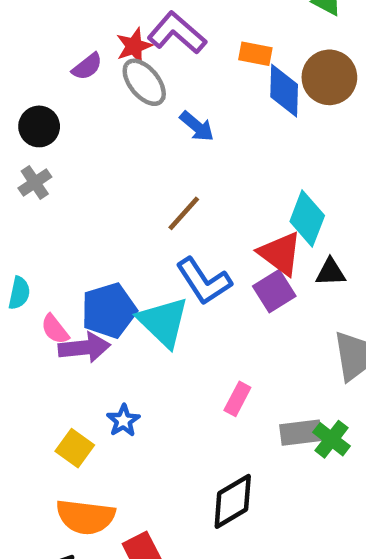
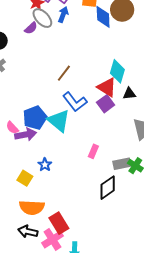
purple semicircle: (87, 66) -> (31, 28), moved
blue arrow: (197, 126) -> (63, 15), moved, turned -105
black diamond: (233, 501) -> (108, 188), moved

